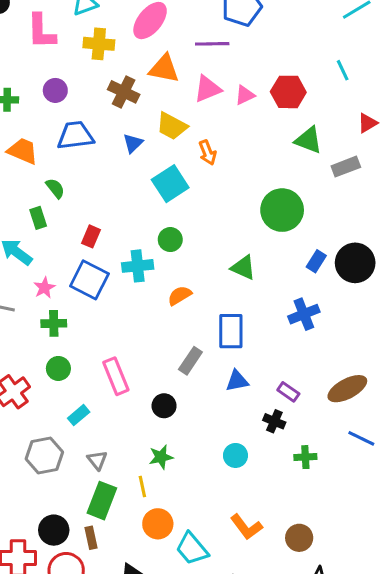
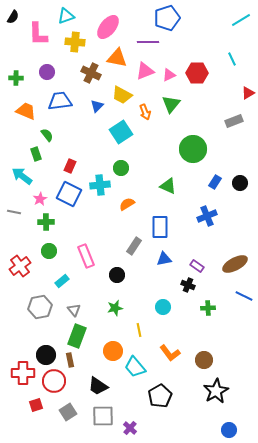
green triangle: (308, 140) -> (171, 104), moved, turned 48
black circle: (355, 263) -> (240, 183), size x0.6
yellow line: (142, 487) -> (139, 330), moved

